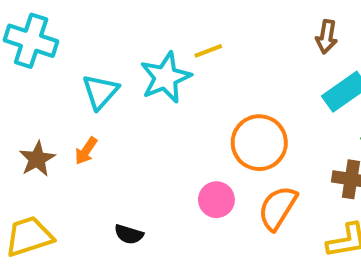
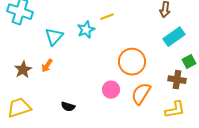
cyan star: (166, 77) -> (86, 30), size x0.7

